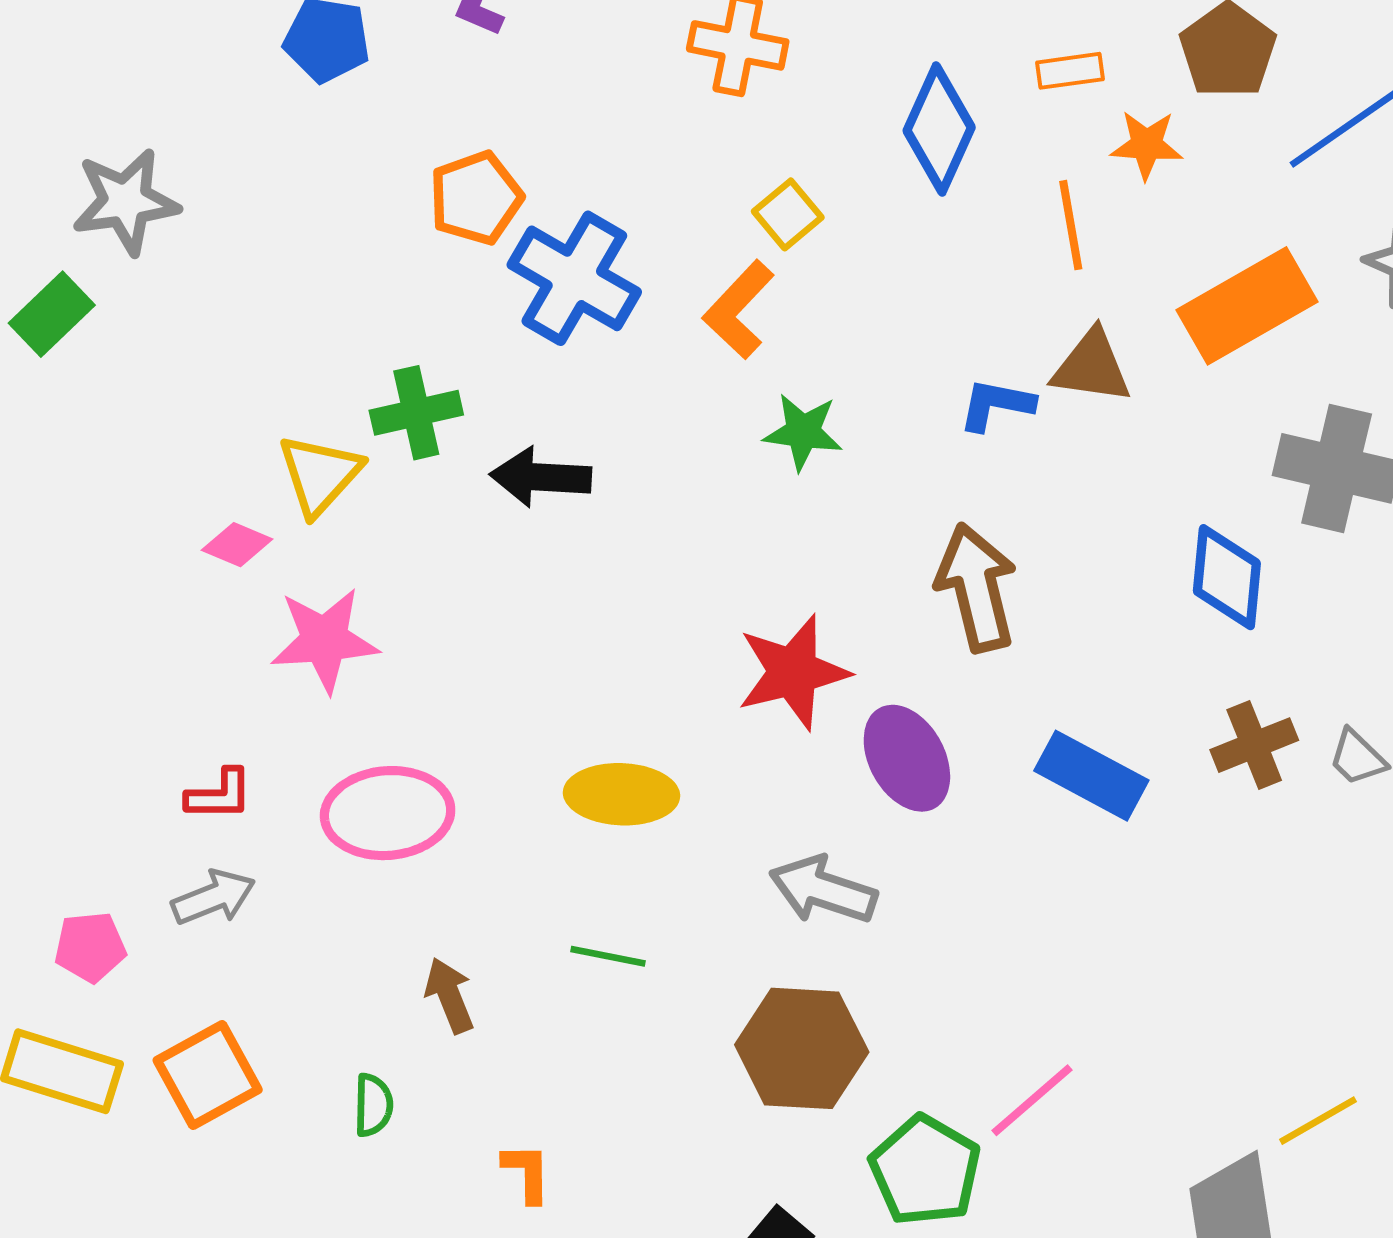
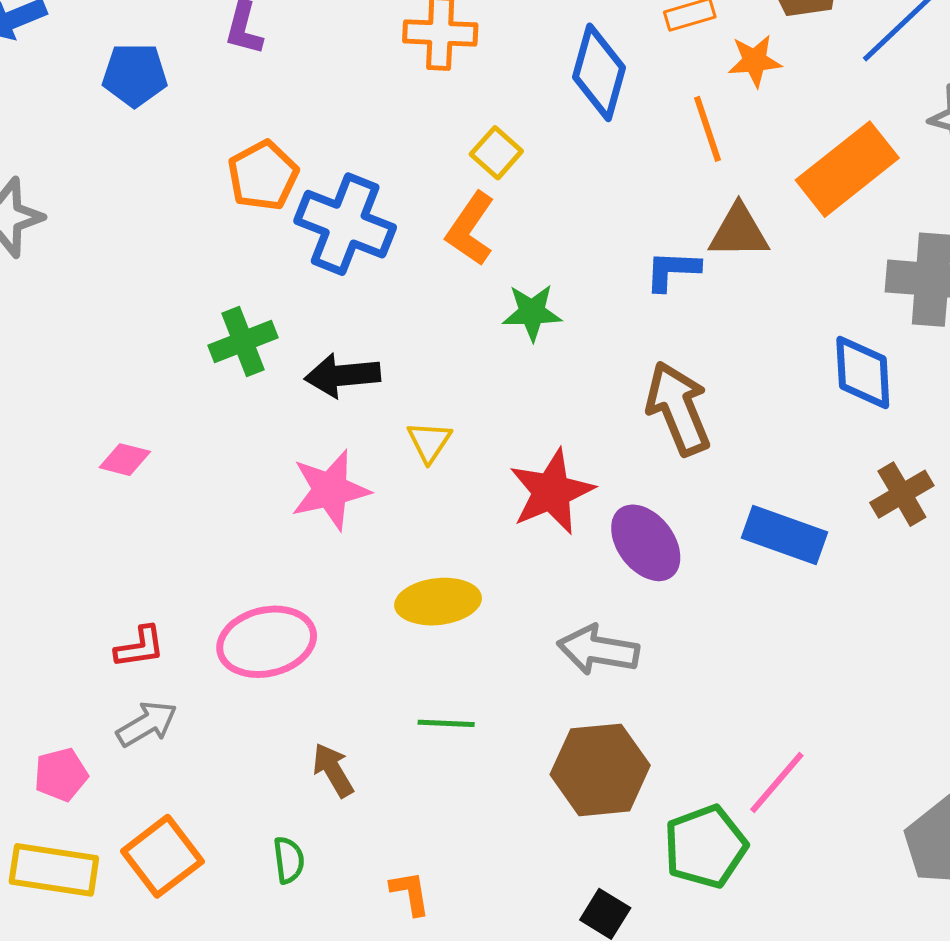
yellow triangle: (320, 475) -> (429, 442), moved, size x0.7
pink star: (325, 640) -> (330, 490), moved
green pentagon: (925, 1170) -> (706, 847), turned 30

